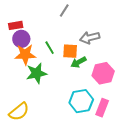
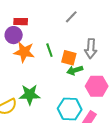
gray arrow: (90, 38) -> (91, 49), turned -84
purple circle: (21, 39) -> (14, 35), moved
green star: (37, 73) -> (30, 95), moved

